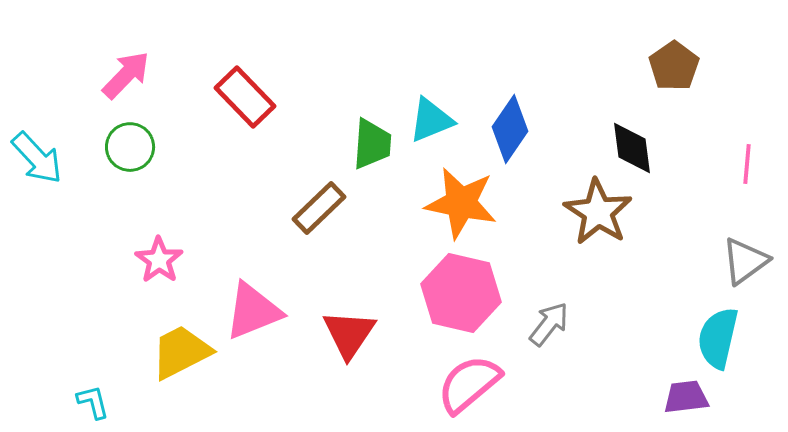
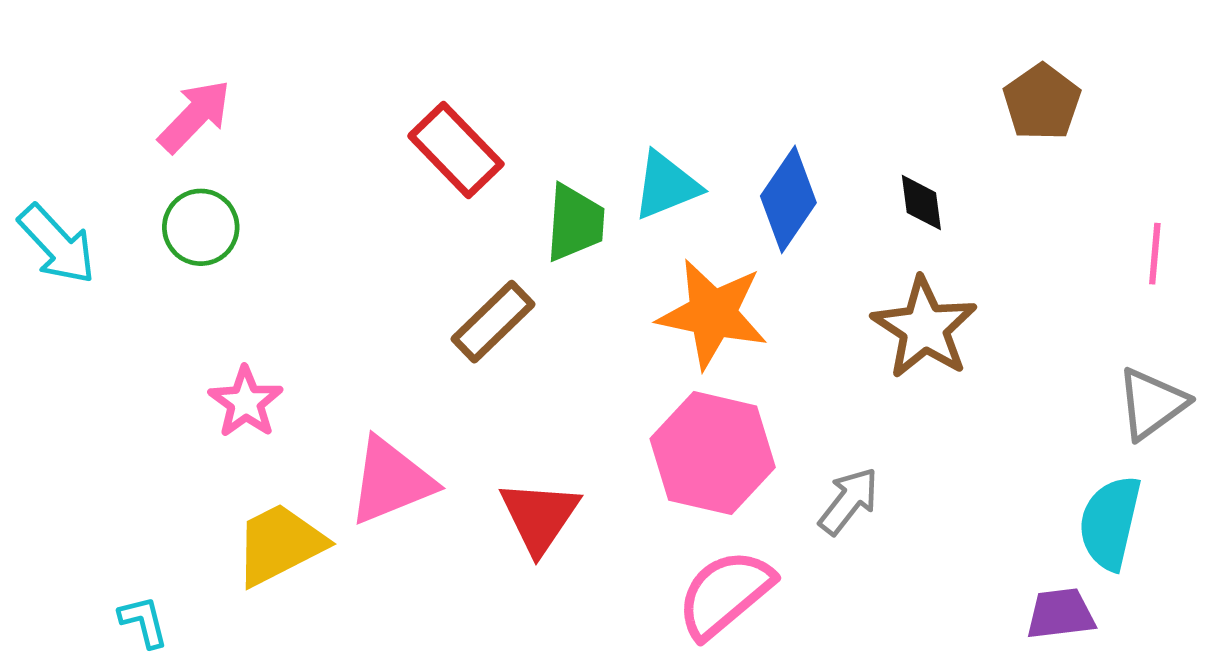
red rectangle: (245, 97) -> (456, 150), moved
black diamond: (632, 148) -> (921, 203), moved, size x0.7

